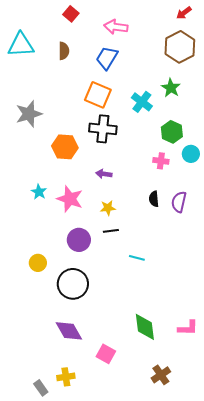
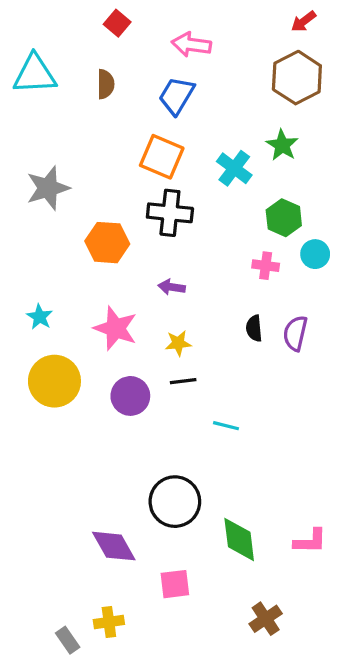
cyan star: (39, 192) -> (40, 317), moved
yellow circle: (38, 263) -> (54, 381), moved, size x1.8
black circle: (73, 284) -> (175, 502), moved
pink square: (106, 354) -> (175, 584), turned -36

